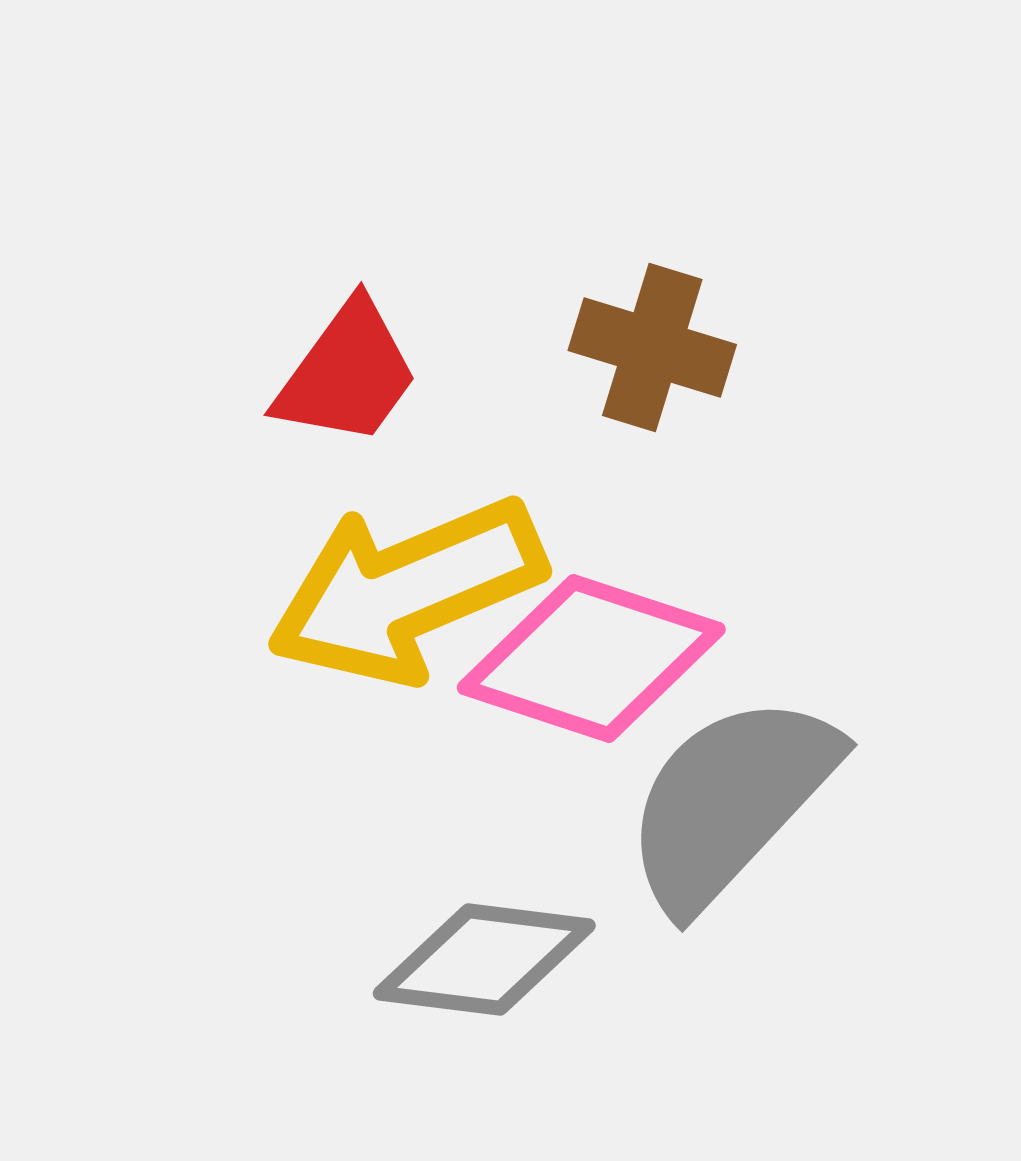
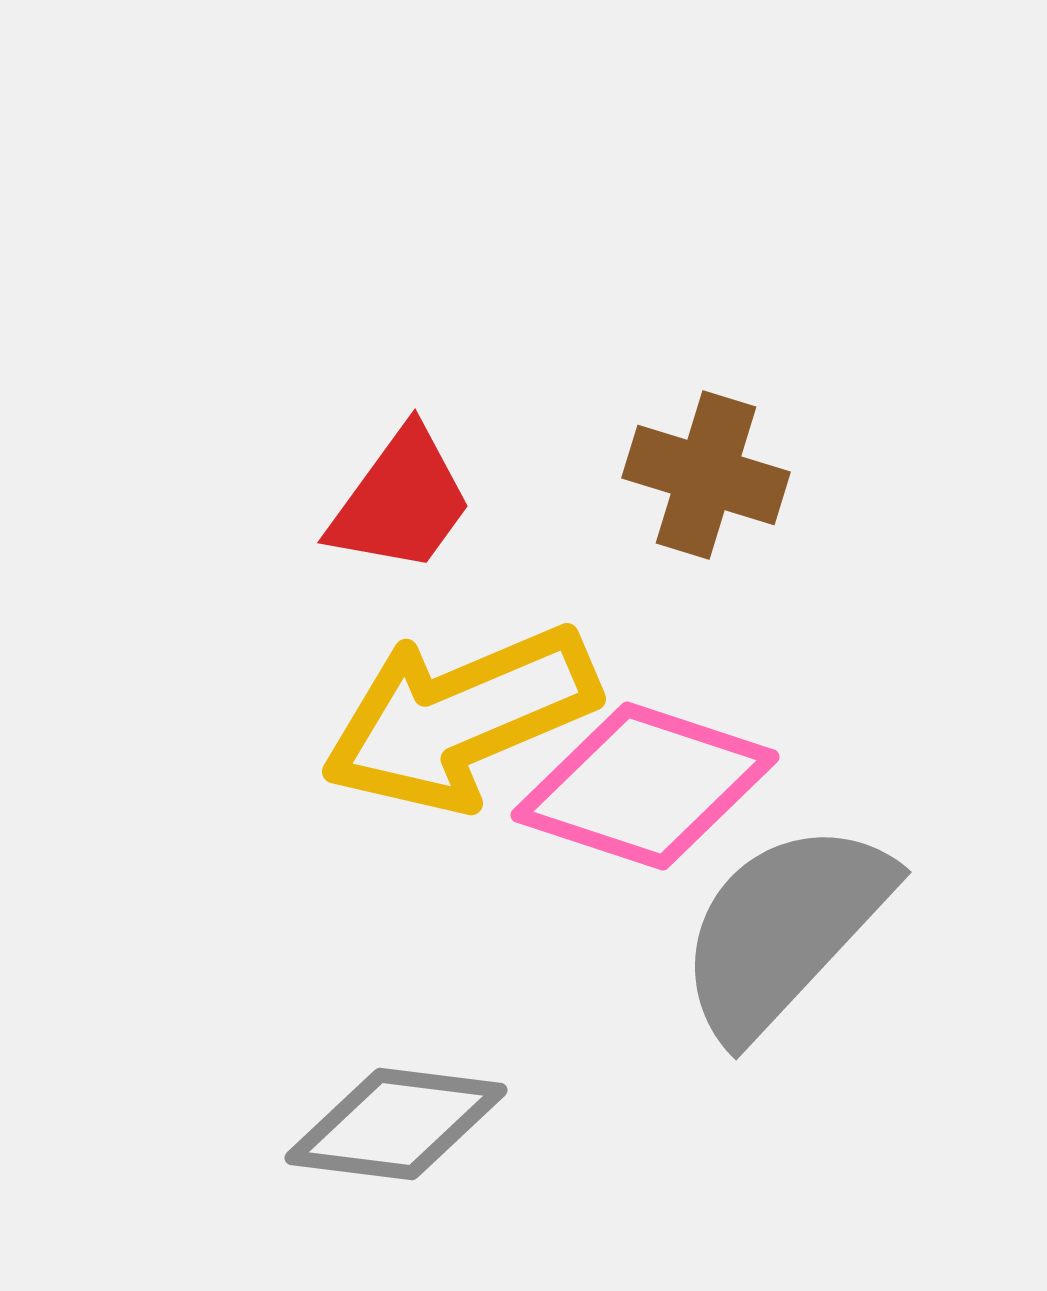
gray diamond: (484, 960) -> (396, 1124), moved

